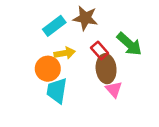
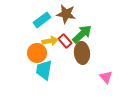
green arrow: (129, 44) -> (82, 34), moved, turned -85
red rectangle: (100, 51) -> (65, 41), moved
pink triangle: (114, 89) -> (106, 77), moved

